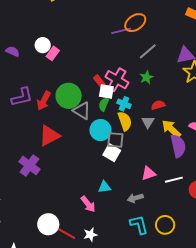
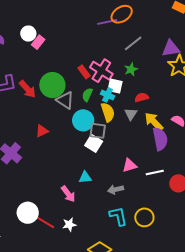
white square: (106, 91) -> (115, 86), moved
red arrow: (44, 101) -> (27, 89), turned -72
red triangle: (49, 136) -> (42, 131), moved, size x0.6

